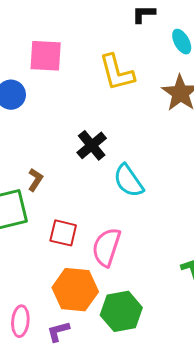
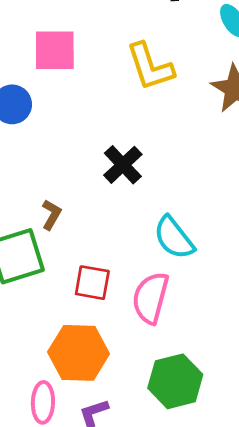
cyan semicircle: (128, 181) -> (174, 238), moved
orange hexagon: (75, 290) -> (79, 353), moved

